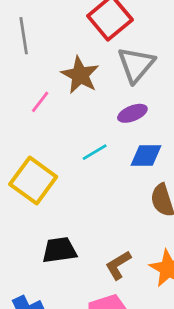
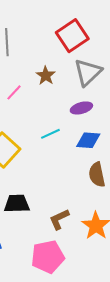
brown star: (80, 75) -> (46, 76), size x0.7

